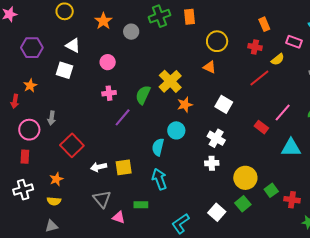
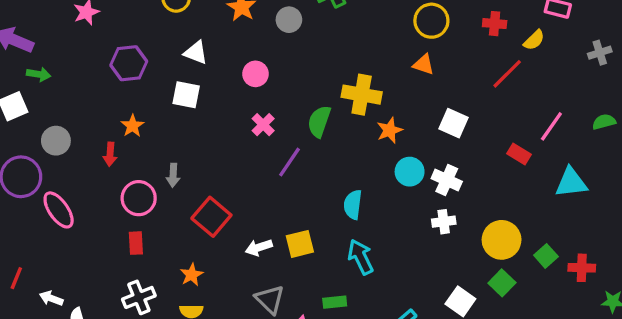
yellow cross: (170, 81) -> (362, 95), turned -30
pink cross: (109, 93) -> (263, 125), turned -32
cyan circle: (176, 130) -> (410, 172), moved

